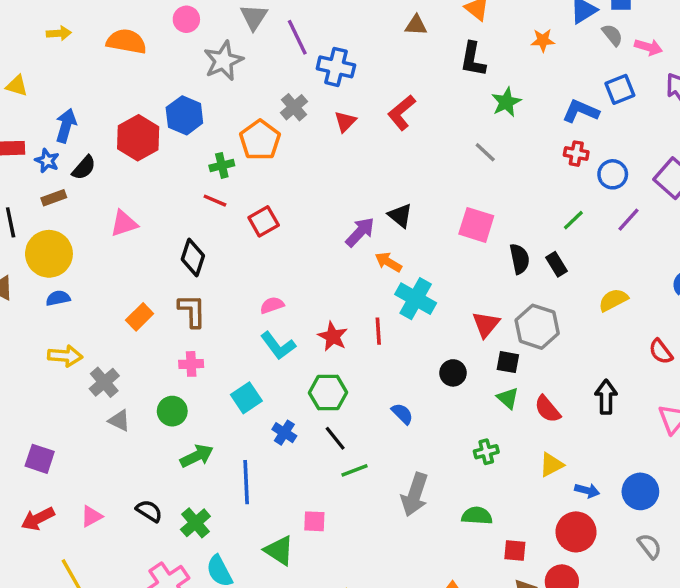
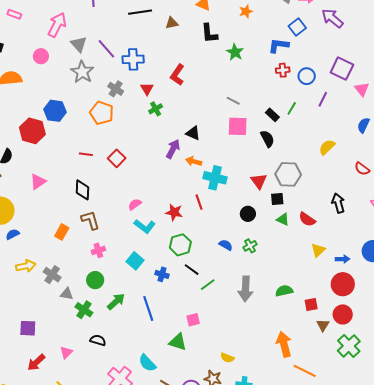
gray star: (223, 61) -> (82, 72), moved
gray line: (485, 152) -> (233, 101), moved
green cross: (222, 165) -> (156, 109), moved
black rectangle: (557, 264) -> (272, 115), moved
green cross: (486, 452) -> (250, 246), moved
green cross: (195, 523) -> (84, 310), moved

